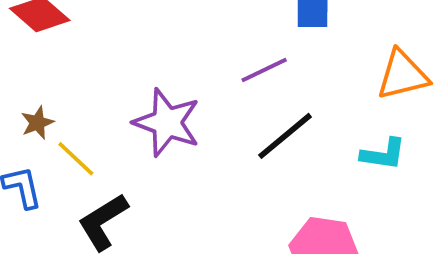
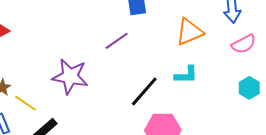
black line: (285, 136) -> (144, 91), moved

